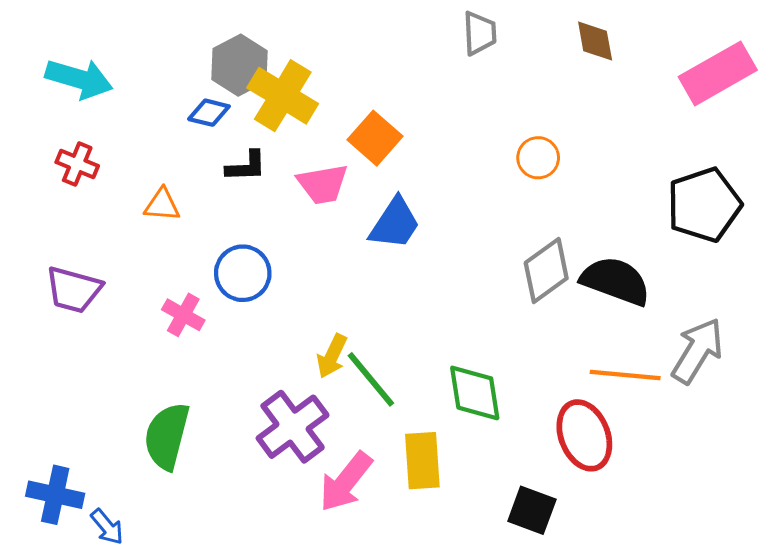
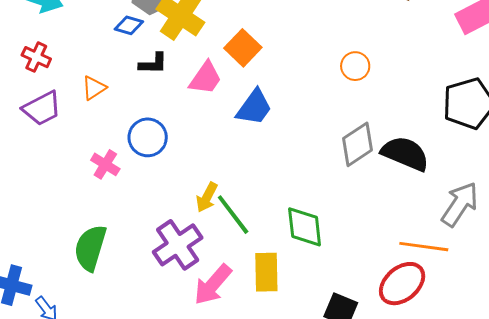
pink trapezoid: (323, 184) -> (205, 78), turned -48
orange triangle: (162, 205) -> (94, 88), turned -40
purple trapezoid: (74, 290) -> (42, 108), moved, turned -45
orange line: (625, 375) -> (424, 247), moved
red ellipse: (584, 435) -> (402, 284), moved, turned 69

